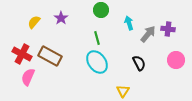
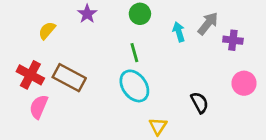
purple star: (61, 18) -> (87, 14), moved
gray arrow: (148, 34) -> (208, 24), moved
black semicircle: (139, 63) -> (200, 103), moved
yellow triangle: (123, 91) -> (158, 126), moved

